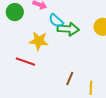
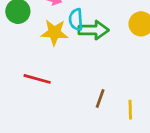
cyan semicircle: (56, 21) -> (76, 20), turned 49
yellow star: (39, 41) -> (54, 32), moved

